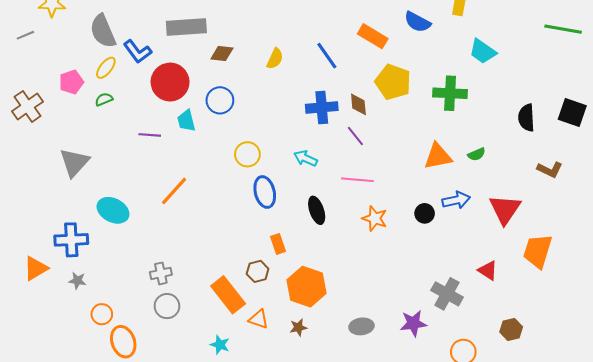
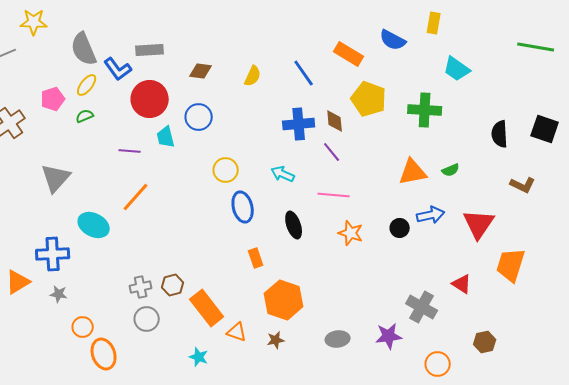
gray rectangle: (186, 27) -> (150, 50), moved, size x0.7
orange line: (174, 191) -> (136, 197), moved
brown hexagon: (258, 271) -> (173, 285), moved

